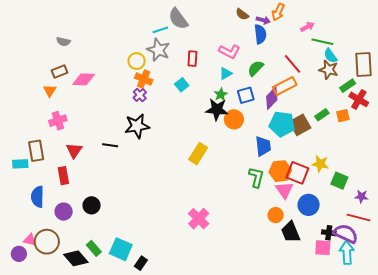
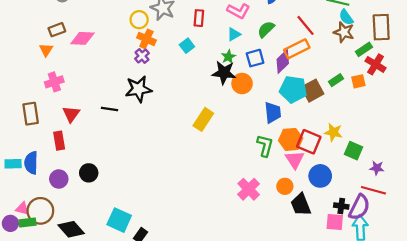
cyan rectangle: (20, 164) -> (13, 164), moved
pink cross: (199, 219) -> (249, 189), moved
purple semicircle: (346, 234) -> (359, 207), turned 90
green rectangle: (94, 248) -> (27, 222), moved, turned -56

